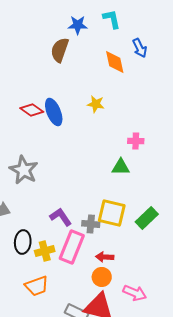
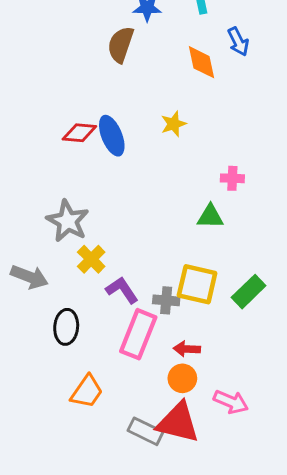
yellow star: (96, 104) -> (174, 124), turned -30
red diamond: (32, 110) -> (79, 133), turned -30
yellow cross: (45, 251) -> (91, 259), moved, turned -30
orange trapezoid: (37, 286) -> (87, 392), turned -35

